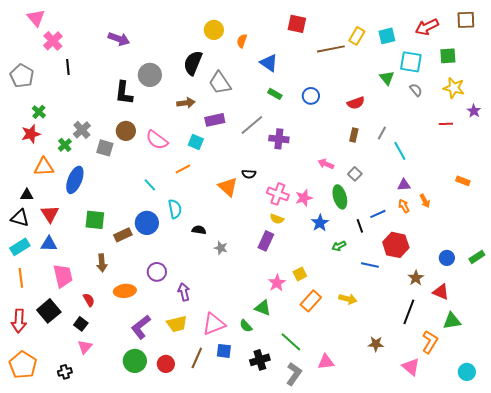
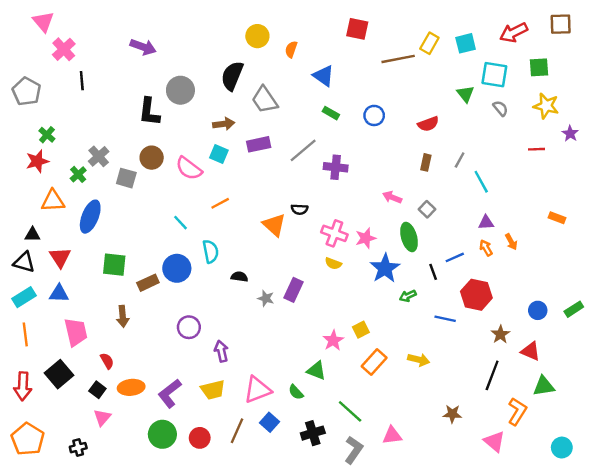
cyan square: (196, 142) -> (219, 154), moved
blue star: (320, 223) -> (385, 268), size x1.4
purple rectangle: (266, 241) -> (294, 290), moved
orange ellipse: (125, 291) -> (131, 387), moved
blue square: (224, 351) -> (269, 422), turned 35

